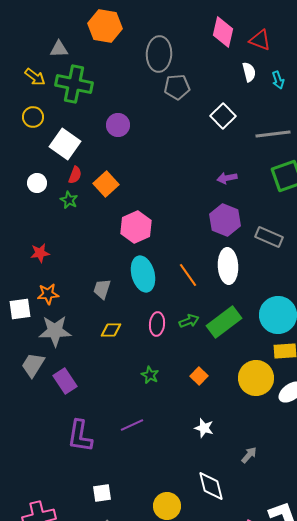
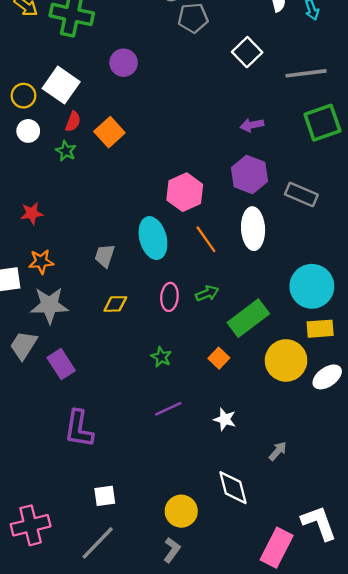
yellow circle: (33, 117) -> (23, 96), moved
pink hexagon: (136, 227) -> (185, 192), moved
green rectangle: (224, 322) -> (248, 318), moved
purple line: (132, 425) -> (168, 409), moved

